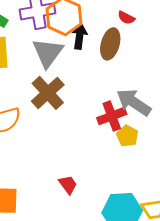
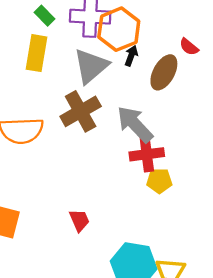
black arrow: (80, 36) -> (131, 56), size x0.7
gray arrow: (134, 102) -> (135, 124), moved
yellow pentagon: (127, 136) -> (159, 181), turned 30

